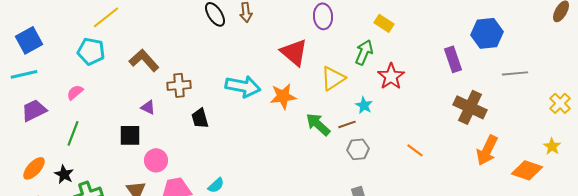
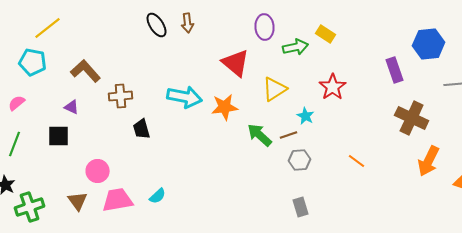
green arrow: (364, 52) -> (296, 47), moved, turned 55
purple triangle: (148, 107) -> (72, 107), moved
black square: (130, 135) -> (59, 136), moved

